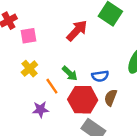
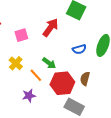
pink square: (28, 36) -> (21, 35), moved
blue semicircle: (100, 76) -> (79, 49), moved

